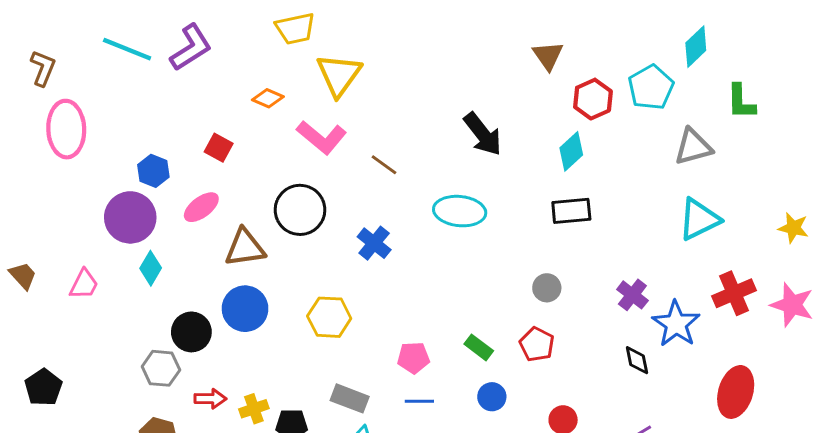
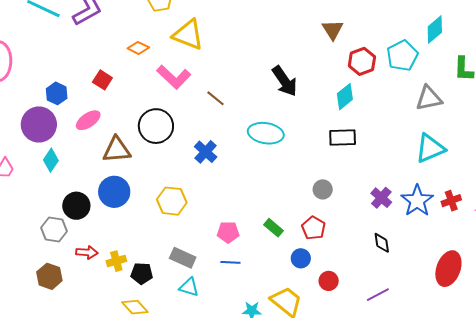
yellow triangle: (339, 75) -> (188, 35), turned -48
red cross: (734, 293) -> (451, 201), size x0.7
blue star: (676, 324) -> (417, 201), moved
blue circle: (492, 397) -> (301, 258), moved

